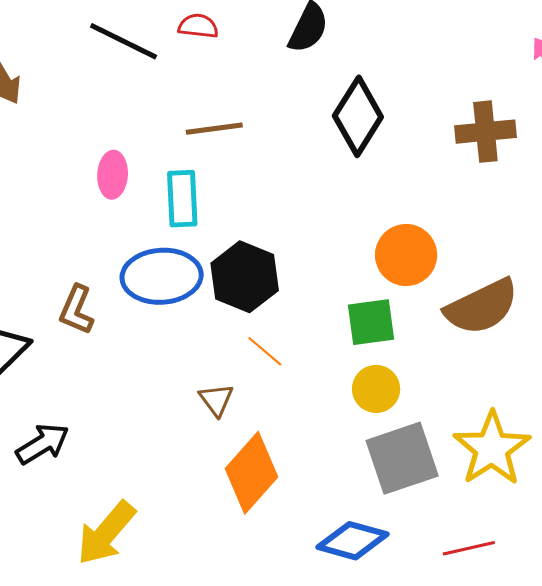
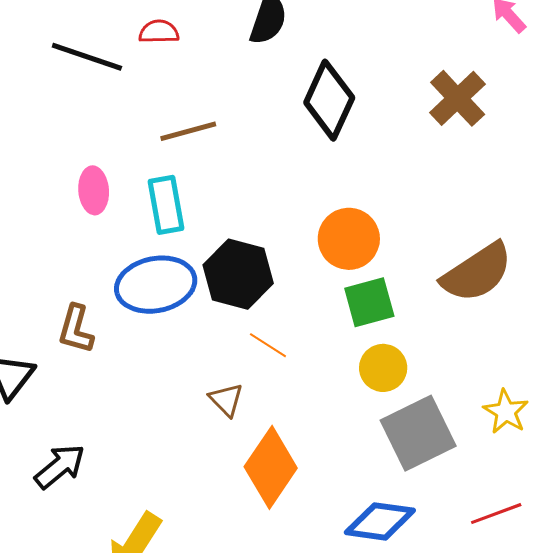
brown cross: (485, 132) -> (458, 98), turned -30
orange circle: (406, 255) -> (349, 239), moved
yellow star: (492, 449) -> (506, 412), size x0.6

